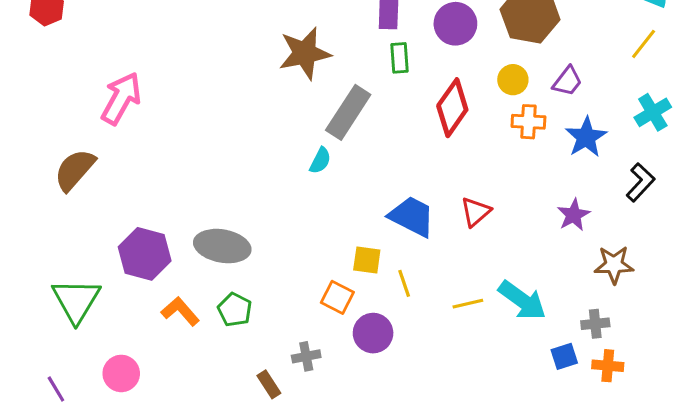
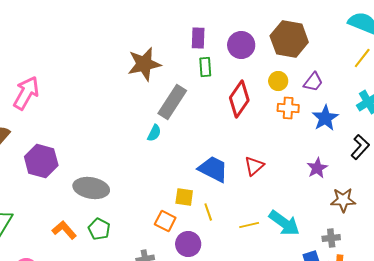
purple hexagon: (145, 254) -> (41, 161), moved

